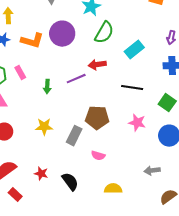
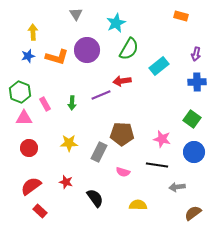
pink rectangle: (20, 73) -> (45, 104), moved
black line: (132, 88) -> (157, 165), moved
red star: (41, 174) -> (66, 182), moved

